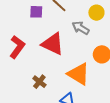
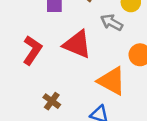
brown cross: (39, 82) -> (52, 101), moved

